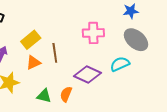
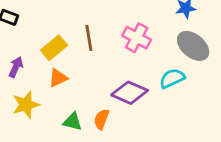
pink cross: (93, 33) -> (137, 38), turned 30
brown line: (55, 53) -> (89, 38), moved

